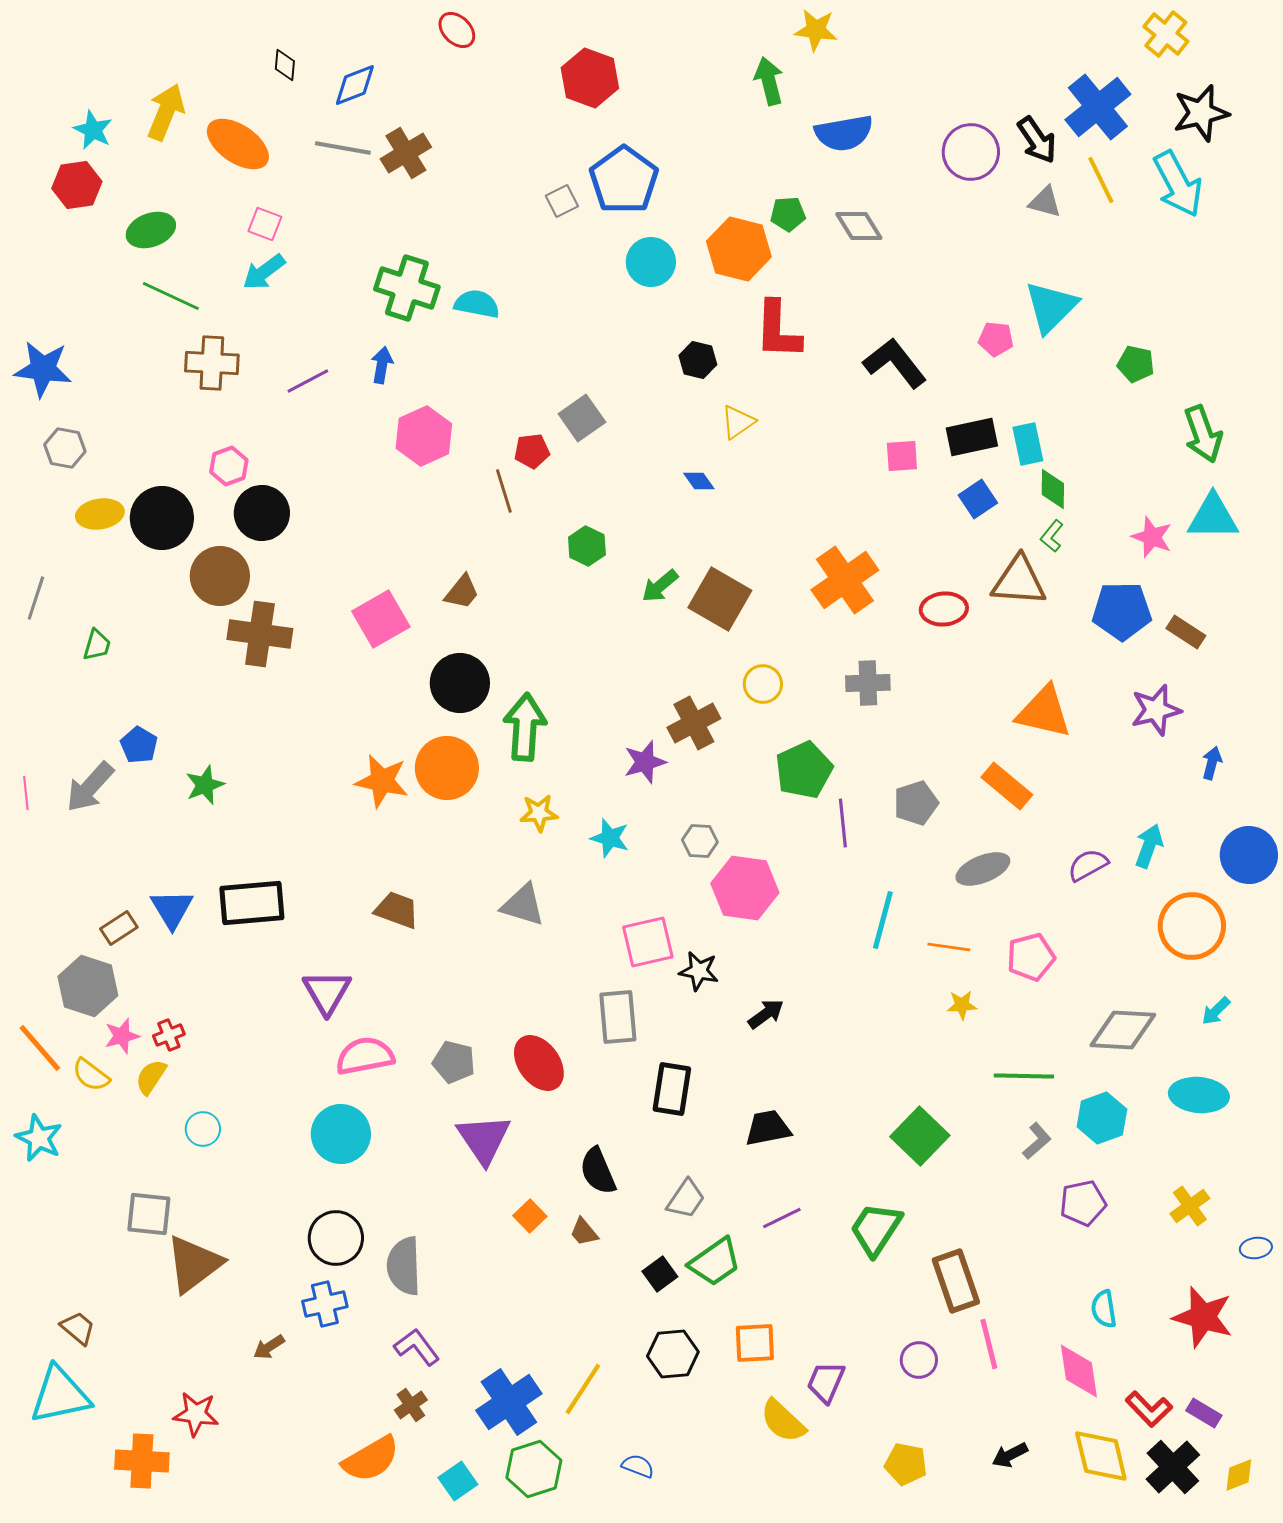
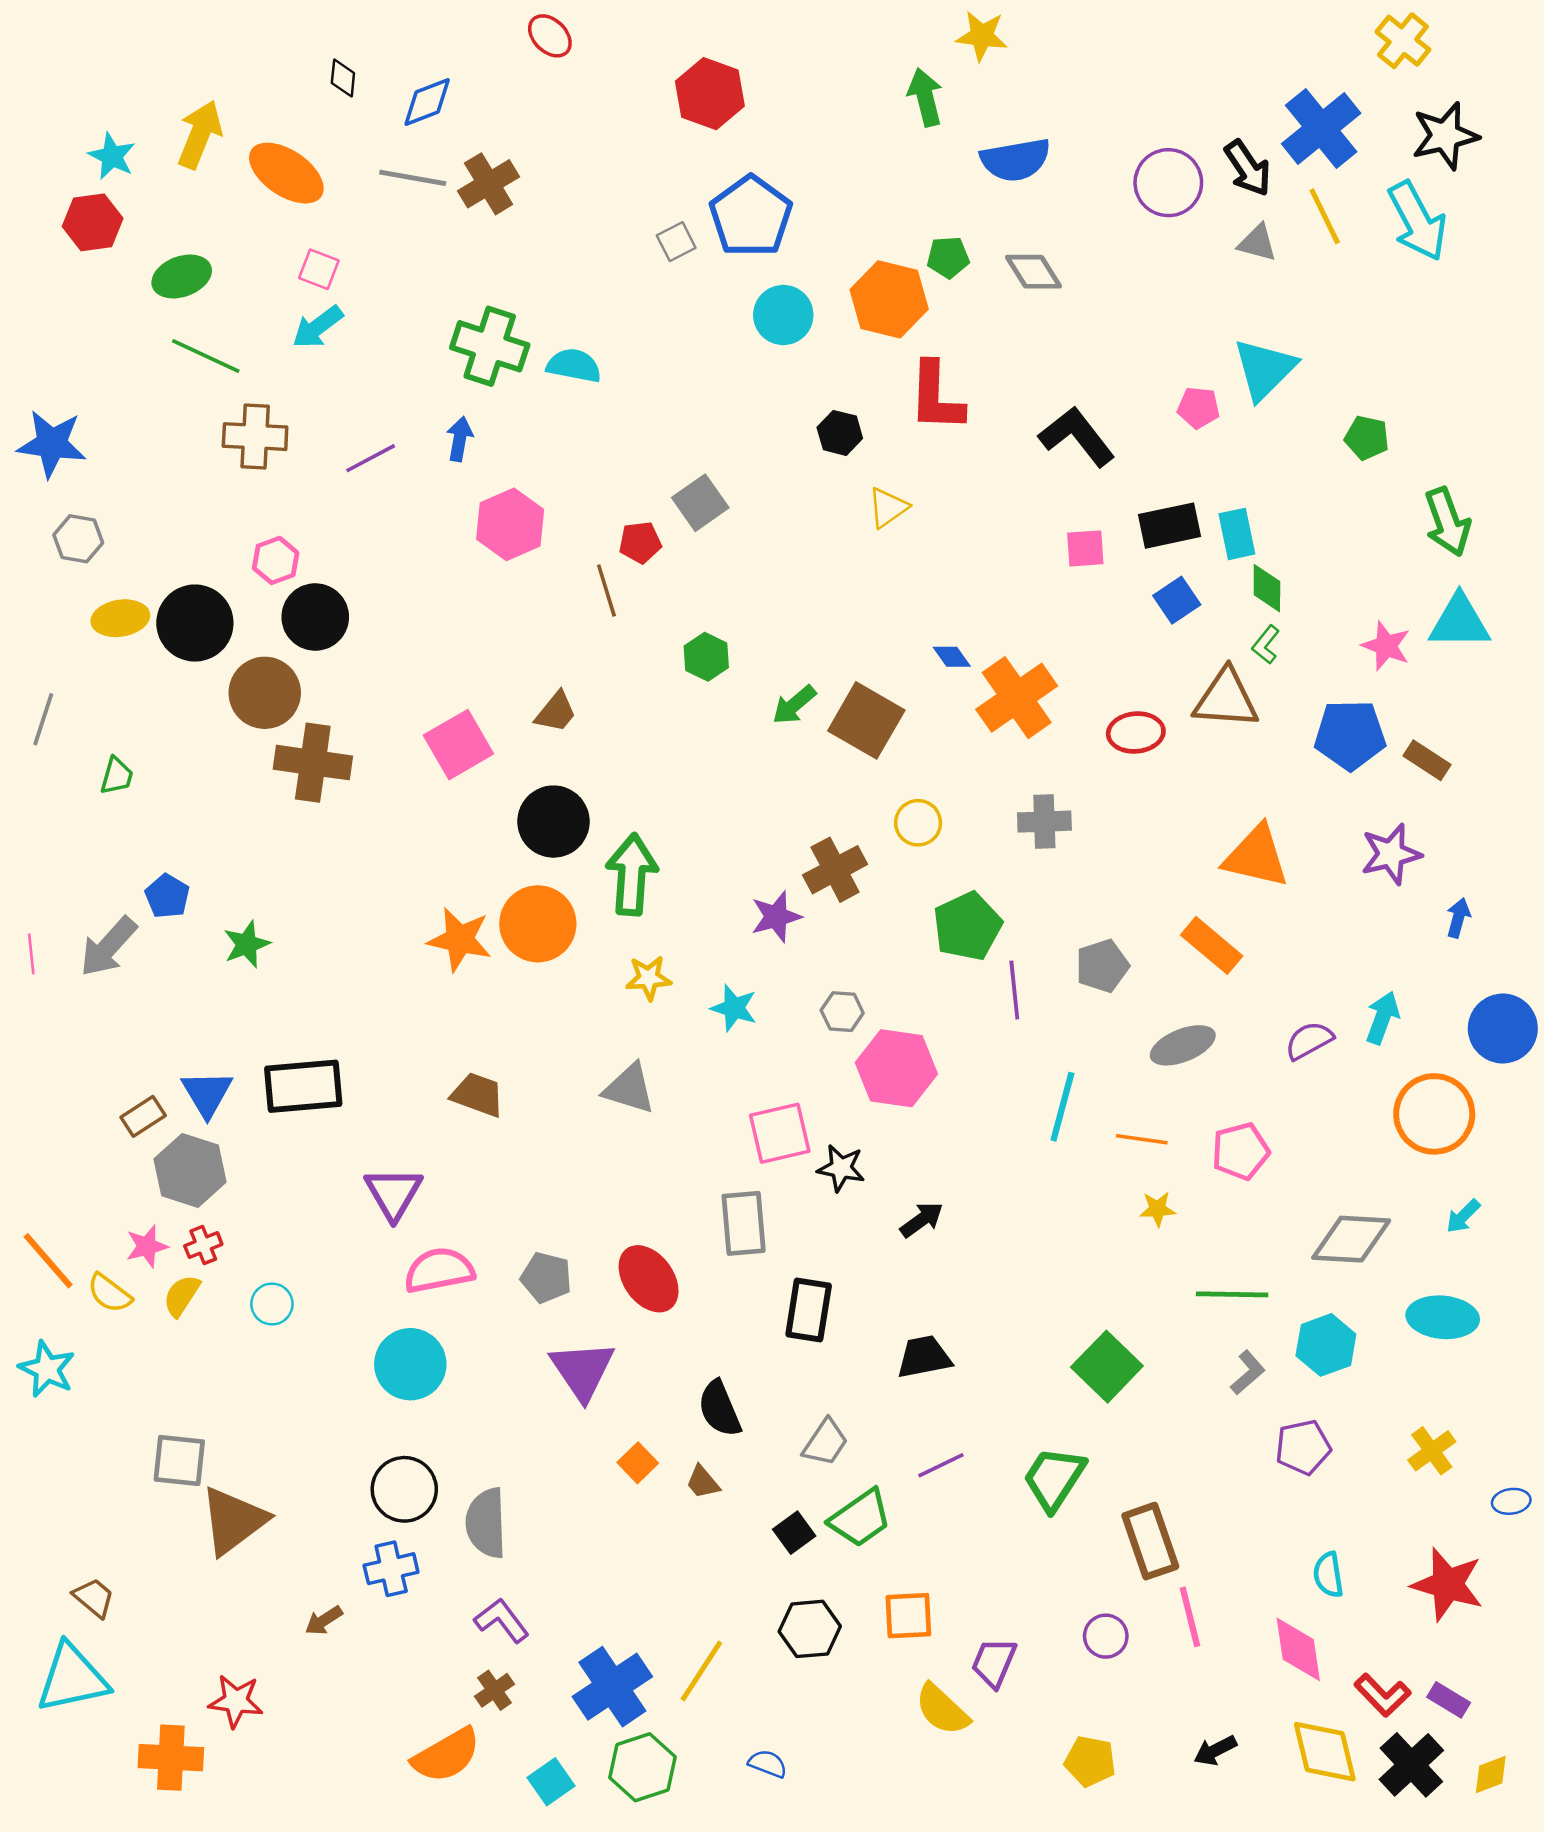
blue diamond: (699, 481) -> (952, 657), moved
gray hexagon: (88, 986) -> (190, 1170), moved
cyan circle: (203, 1129) -> (272, 1304), moved

